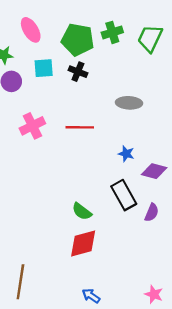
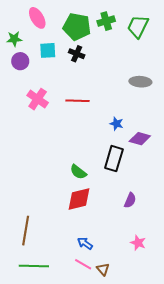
gray ellipse: (129, 103) -> (140, 82), moved
pink cross: (32, 126) -> (38, 99), turned -30
black rectangle: (124, 195) -> (114, 159), turned 45
purple semicircle: (152, 212) -> (130, 200), moved

